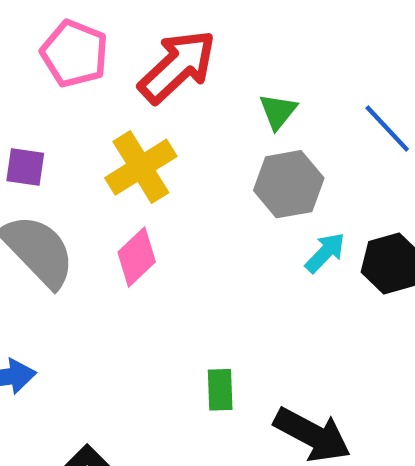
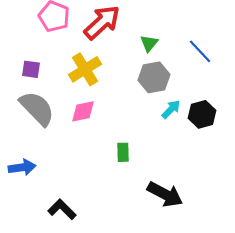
pink diamond: (137, 257) -> (83, 111), turned 32
green rectangle: (220, 390) -> (123, 152), moved

